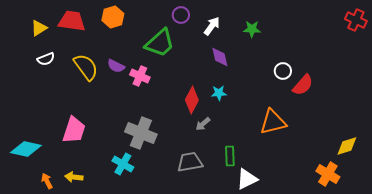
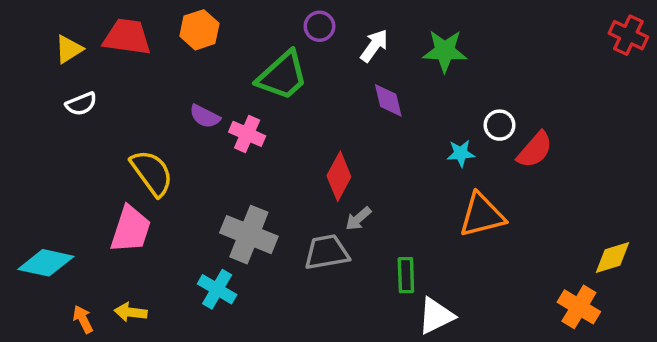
green star: (252, 29) -> (445, 51), size x1.4
yellow semicircle: (86, 67) -> (152, 173), moved
cyan star: (219, 93) -> (461, 153), moved
gray trapezoid: (190, 162) -> (327, 252), moved

